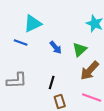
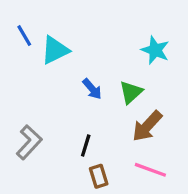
blue line: (21, 42) -> (24, 36), moved, turned 40
gray L-shape: (17, 80) -> (29, 142), turned -45

